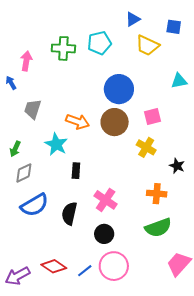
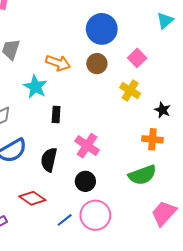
cyan triangle: (179, 81) -> (165, 21), turned -30
pink square: (153, 117) -> (137, 58), turned -30
brown circle: (115, 122) -> (97, 64), size x0.7
orange cross: (157, 194) -> (152, 139), moved
red diamond: (54, 266) -> (32, 198), moved

